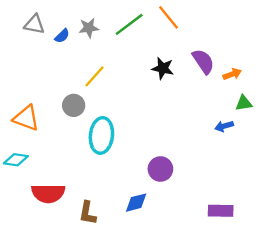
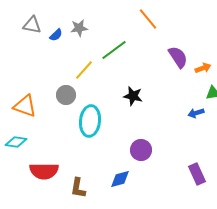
green line: (129, 24) -> (114, 50), moved
black star: (163, 68) -> (133, 96), moved
purple rectangle: (221, 211) -> (197, 174), moved, turned 65

